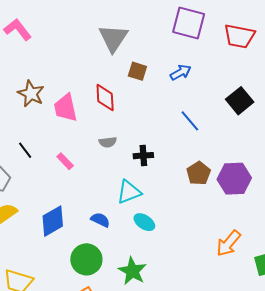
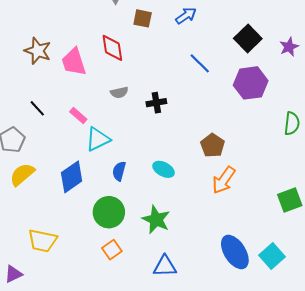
brown pentagon: (199, 173) -> (213, 145), moved
purple hexagon: (234, 179) -> (251, 83), moved
cyan triangle: (129, 192) -> (98, 139), moved
blue semicircle: (100, 220) -> (119, 171), turned -96
orange arrow: (228, 243) -> (224, 180), moved

